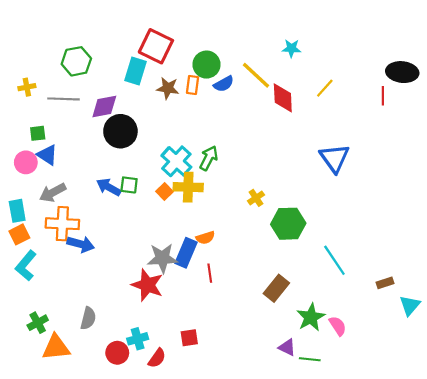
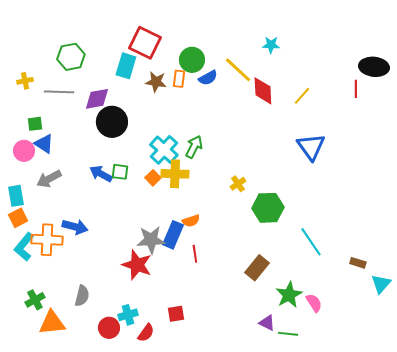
yellow line: (325, 88) -> (302, 96), moved
orange cross: (62, 224) -> (47, 240), moved
brown rectangle: (385, 283) -> (358, 263), turned 35

